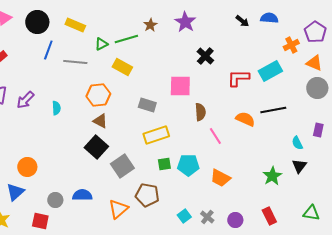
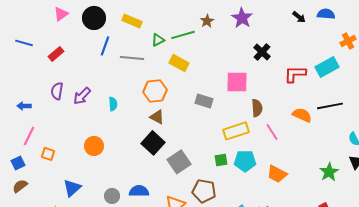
yellow rectangle: (156, 135) -> (236, 131), moved
orange circle: (27, 167) -> (94, 146), moved

